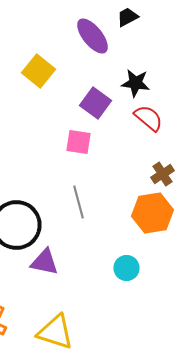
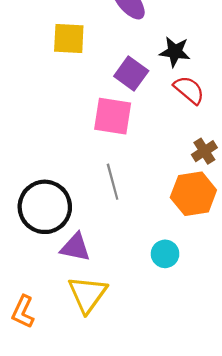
yellow square: (38, 71) -> (69, 39), turned -36
pink square: (78, 142) -> (113, 116), size x1.4
yellow triangle: (56, 332) -> (87, 294), moved, turned 48

